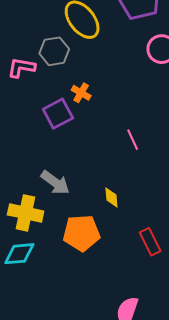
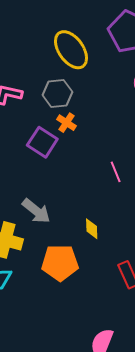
gray hexagon: (54, 51) -> (57, 94), moved
purple square: (58, 114) -> (42, 142), turned -32

